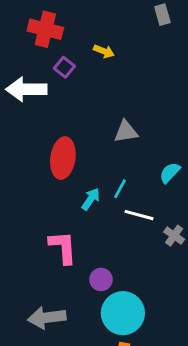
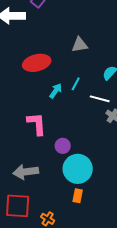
red ellipse: (63, 158) -> (37, 63), turned 68
white line: (139, 215) -> (100, 99), moved

